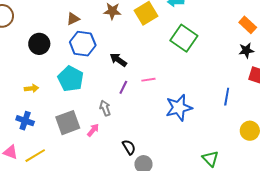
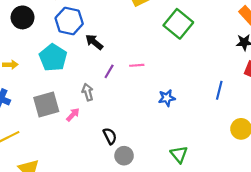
black arrow: (118, 60) -> (94, 42), moved
blue star: (179, 108) -> (167, 98), size x0.6
green triangle: (210, 159) -> (179, 154), moved

